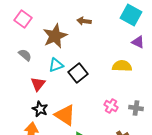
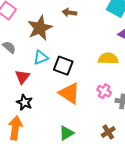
black square: (78, 73) -> (63, 66), turned -30
pink cross: (111, 106) -> (104, 91), moved
orange triangle: (65, 115) -> (69, 93), moved

